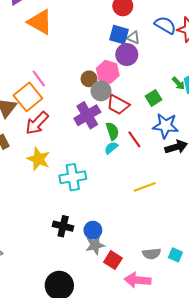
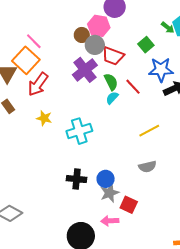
yellow star: (38, 159) -> (44, 118), size x0.7
gray semicircle: (152, 254) -> (147, 167), moved
pink arrow: (138, 280) -> (110, 221), moved, size x0.7

